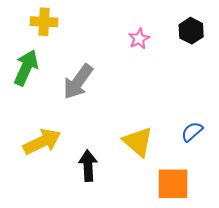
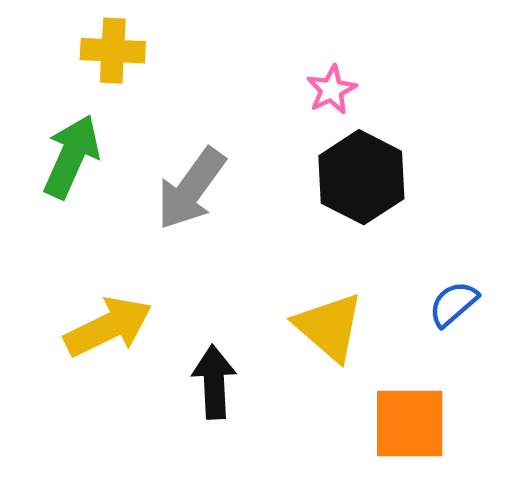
black hexagon: (191, 31) -> (361, 177), moved, size x1.5

